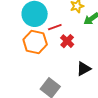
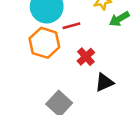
red cross: (67, 41) -> (86, 57), moved

